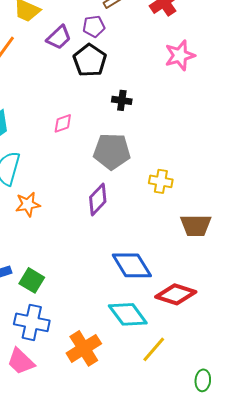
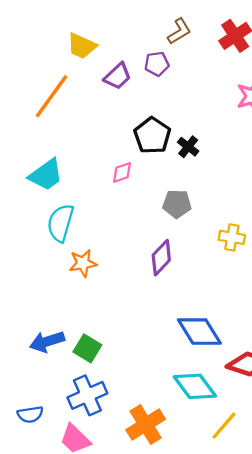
black pentagon: (90, 60) -> (152, 136), moved
black cross: (122, 100) -> (188, 147), turned 30
gray pentagon: (112, 151) -> (177, 204), size x0.7
blue cross: (32, 322) -> (87, 395), turned -36

